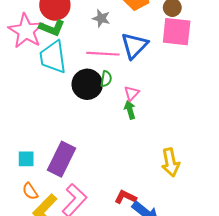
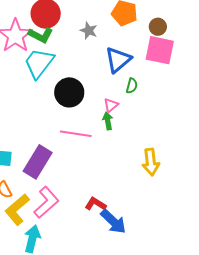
pink line: (103, 54) -> (76, 134), moved
cyan trapezoid: (53, 57) -> (39, 63), turned 40
green semicircle: (106, 79) -> (132, 86), moved
yellow arrow: (170, 162) -> (151, 162), moved

